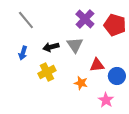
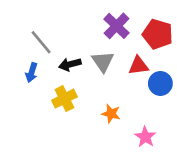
gray line: (26, 20) -> (41, 42), moved
red triangle: (97, 65) -> (138, 66), moved
blue circle: (117, 76) -> (160, 83), moved

